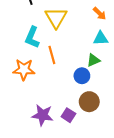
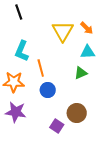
yellow triangle: (56, 18) -> (63, 31), moved
blue circle: (82, 76) -> (48, 90), moved
purple star: (43, 115) -> (16, 112), moved

